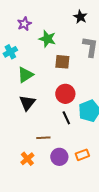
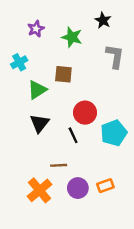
green star: (47, 39) -> (72, 37), moved
brown square: (62, 62) -> (63, 74), moved
black line: (66, 118) -> (73, 135), moved
orange cross: (27, 159) -> (40, 190), size x1.5

